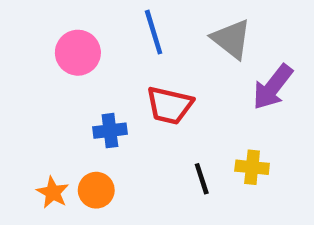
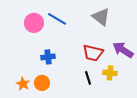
blue line: (154, 32) -> (57, 19), moved, turned -42
purple arrow: (273, 87) -> (123, 50), moved, turned 85
red trapezoid: (170, 105) -> (93, 53), moved

